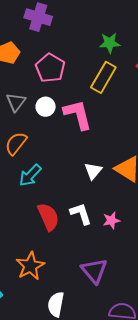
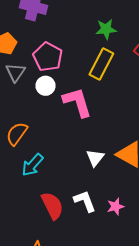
gray triangle: (16, 102) -> (15, 72), moved
white circle: (46, 107) -> (46, 86), moved

